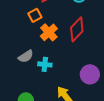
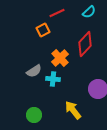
orange cross: (49, 32) -> (60, 58), moved

